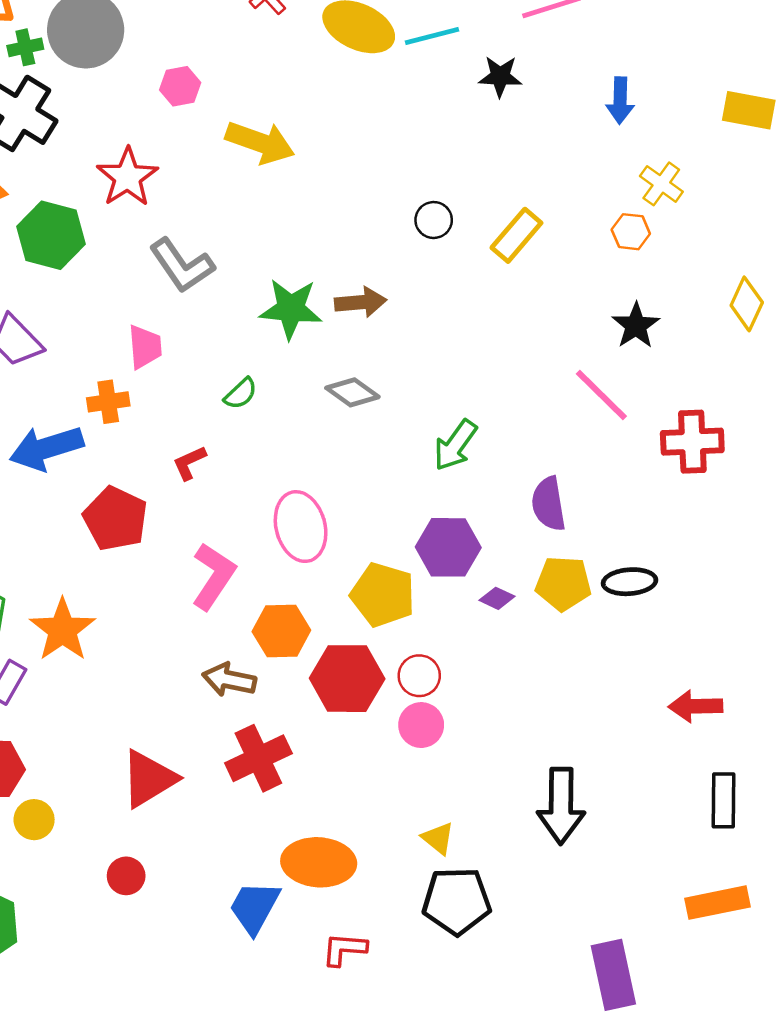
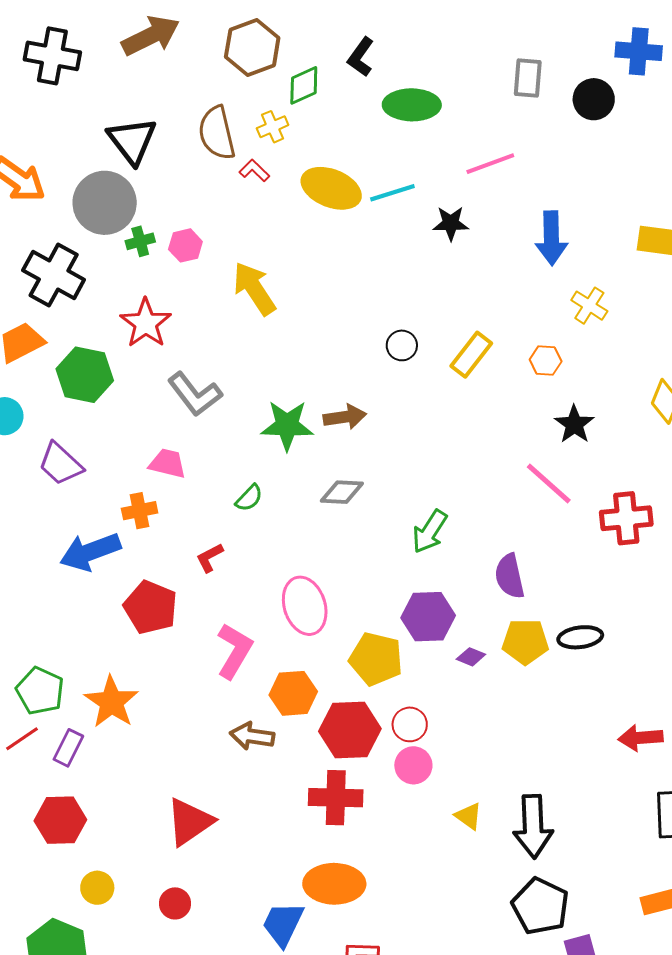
green cross: (25, 47) -> (140, 241), moved
blue arrow: (620, 100) -> (551, 238), size x1.4
yellow arrow: (260, 142) -> (254, 289), turned -140
orange hexagon: (631, 232) -> (546, 360), moved
pink trapezoid: (145, 347) -> (168, 463), turned -69
gray diamond: (352, 392) -> (342, 492), turned -30
red cross: (258, 758) -> (336, 798), moved, turned 30
yellow circle: (34, 820) -> (97, 888), moved
yellow triangle: (438, 838) -> (469, 816), moved
black pentagon: (457, 901) -> (540, 906), moved, turned 30

